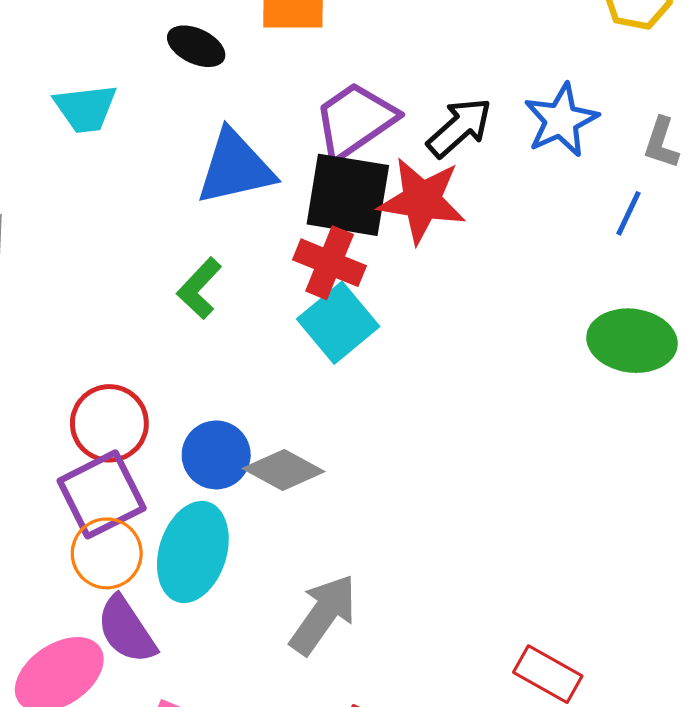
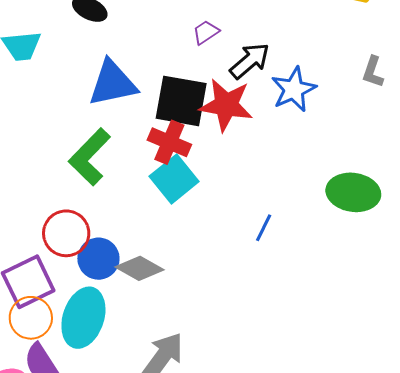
purple trapezoid: (355, 120) -> (206, 32), moved, size x0.5
blue star: (561, 120) -> (294, 89), moved
blue line: (629, 213) -> (264, 228), moved
green L-shape: (199, 288) -> (90, 157), size x1.5
red circle: (109, 423) -> (66, 233), moved

